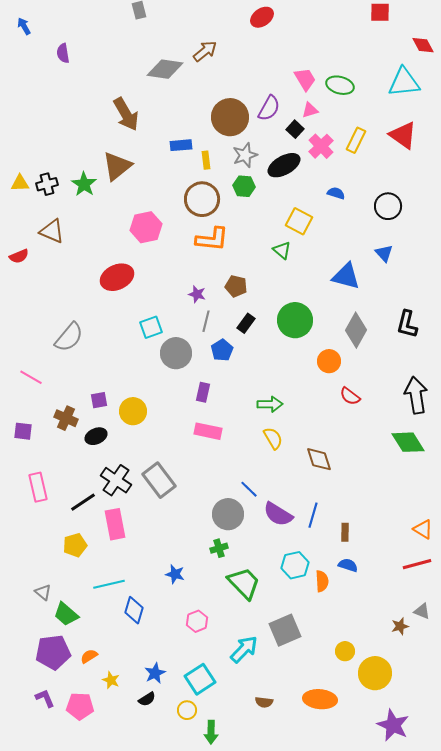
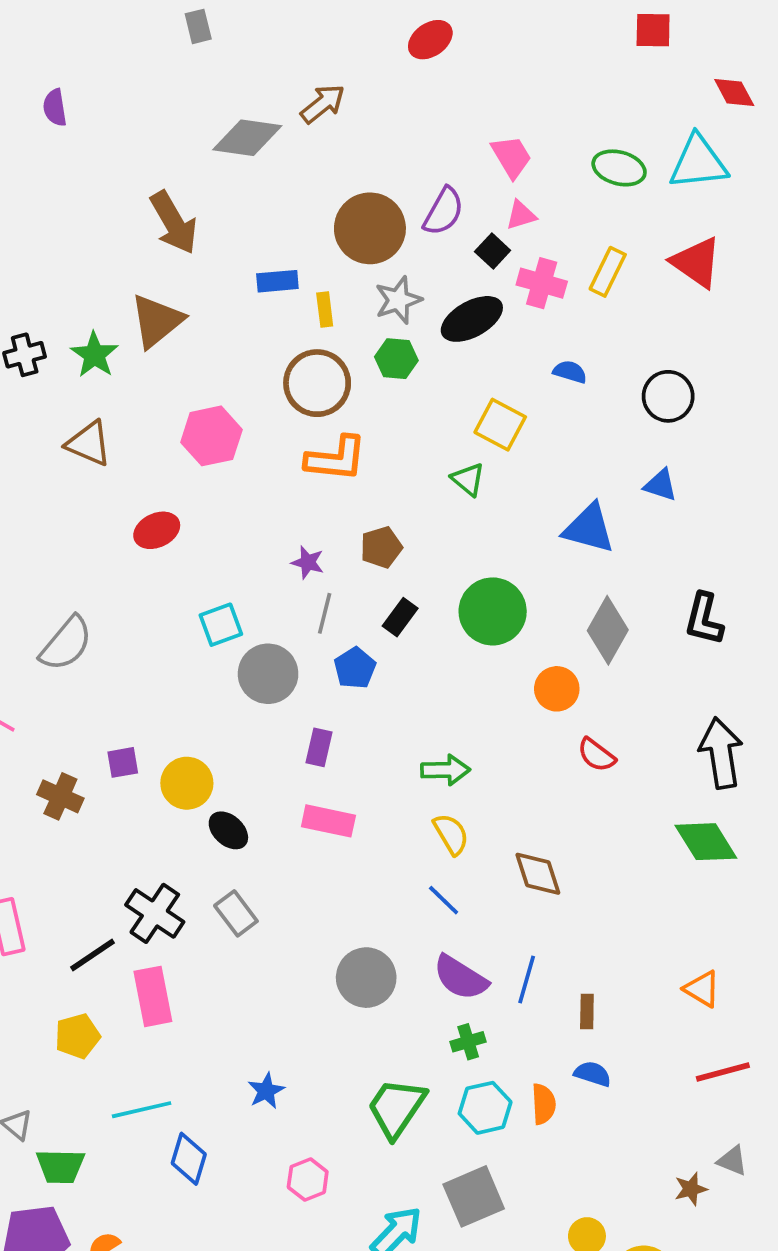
green ellipse: (340, 85) -> (619, 168), moved
pink cross: (321, 146) -> (542, 283), turned -30
brown triangle: (52, 231) -> (89, 443), moved
blue triangle: (384, 253) -> (661, 485), turned -30
red ellipse: (117, 277) -> (157, 530), size x0.7
brown pentagon: (236, 286) -> (381, 547), turned -30
black ellipse: (96, 436) -> (228, 830), moved, turned 65
gray rectangle: (159, 480) -> (236, 913), size x0.7
blue line: (249, 489) -> (444, 900), moved
orange triangle: (423, 529) -> (702, 989), moved
green cross: (219, 548) -> (468, 1042), moved
cyan hexagon: (295, 565) -> (485, 1108), moved
blue star: (175, 574) -> (266, 1091), turned 30
green trapezoid: (244, 583) -> (396, 1108), turned -102
green trapezoid: (66, 614) -> (60, 1166), turned -40

